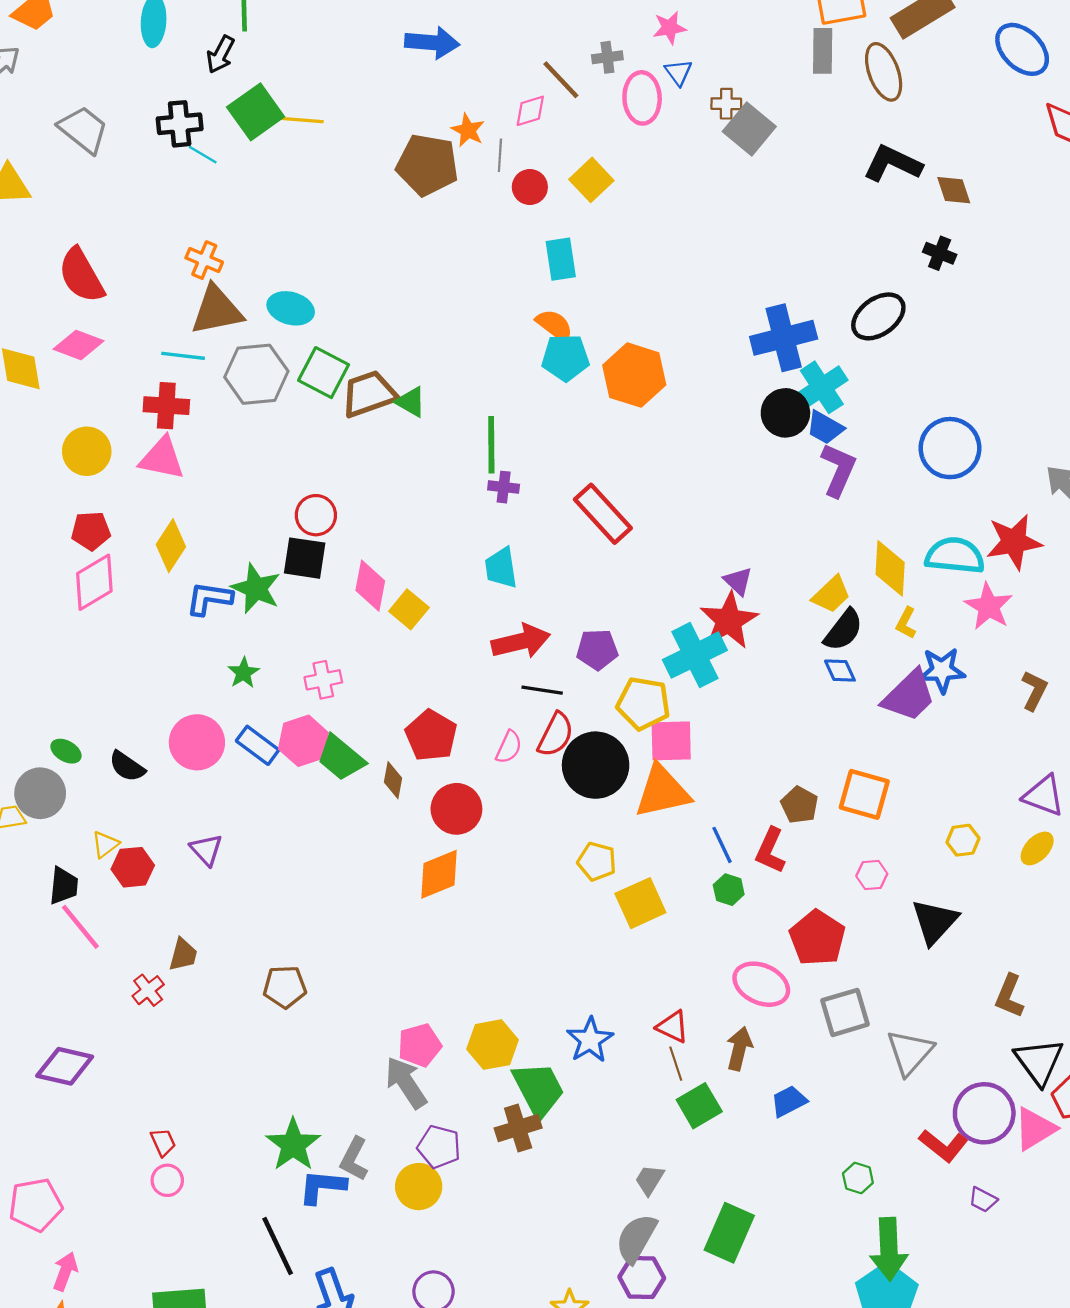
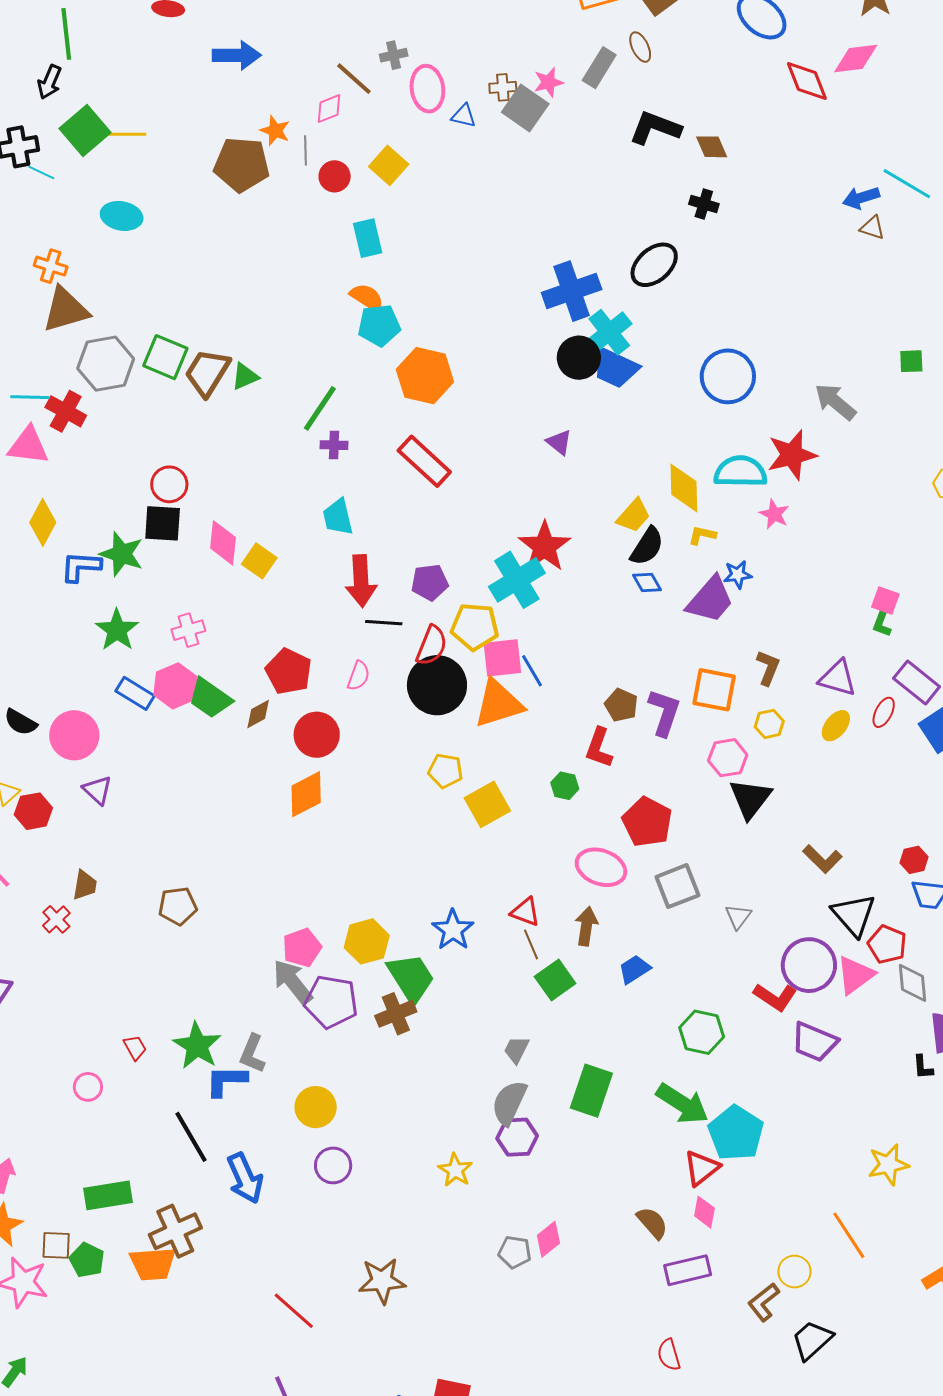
pink star: (669, 28) -> (549, 82), moved
gray rectangle: (823, 51) -> (599, 68), moved, turned 36
blue triangle: (678, 72) -> (464, 116), moved, turned -36
brown ellipse: (884, 72) -> (640, 47), size x0.6
cyan ellipse: (291, 308) -> (122, 216), moved
cyan line: (183, 356) -> (30, 397), moved
orange hexagon: (634, 375) -> (425, 376), moved
brown trapezoid: (369, 394) -> (207, 373), turned -34
green triangle: (411, 402) -> (245, 376), turned -48
red cross: (166, 406) -> (66, 411), moved, turned 30
blue trapezoid: (825, 428) -> (615, 368), size x1.4
green line: (491, 445) -> (320, 408), turned 39
purple L-shape: (838, 470) -> (664, 712), moved
purple triangle: (738, 581) -> (559, 442), moved
pink star: (989, 606) -> (774, 514), size x0.7
yellow L-shape: (906, 623) -> (702, 535), turned 80
red arrow: (521, 641) -> (361, 581), turned 105
blue star: (942, 670) -> (738, 575), size x0.7
green star: (243, 673) -> (117, 630), size x1.5
brown L-shape: (1034, 690) -> (768, 668), moved
red semicircle: (556, 735) -> (432, 646), moved
pink circle: (197, 742) -> (74, 735), moved
brown diamond: (393, 780) -> (258, 714), turned 56
orange square: (864, 794) -> (714, 690), moved
blue line: (722, 845) -> (532, 671), moved
pink hexagon: (872, 875) -> (728, 758), moved, size x1.4
brown L-shape: (1009, 996) -> (822, 859), turned -63
gray triangle: (910, 1052) -> (738, 917), size x0.6
red trapezoid: (163, 1142) -> (135, 1048), moved
purple pentagon: (439, 1147) -> (331, 1002), moved, size x1.4
green hexagon: (858, 1178) -> (702, 1032), size x1.6
yellow circle: (419, 1187) -> (316, 1107), moved
purple trapezoid: (983, 1200) -> (814, 1042), size x1.8
green arrow: (889, 1249) -> (682, 1104), moved, turned -50

